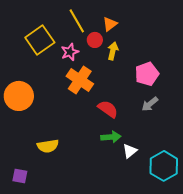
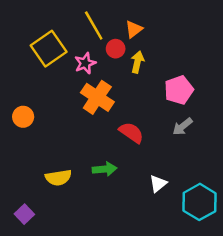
orange circle: (19, 96) -> (23, 117), size x0.6
green arrow: (111, 137) -> (105, 169), moved
purple square: (20, 176) -> (24, 214), turned 35

